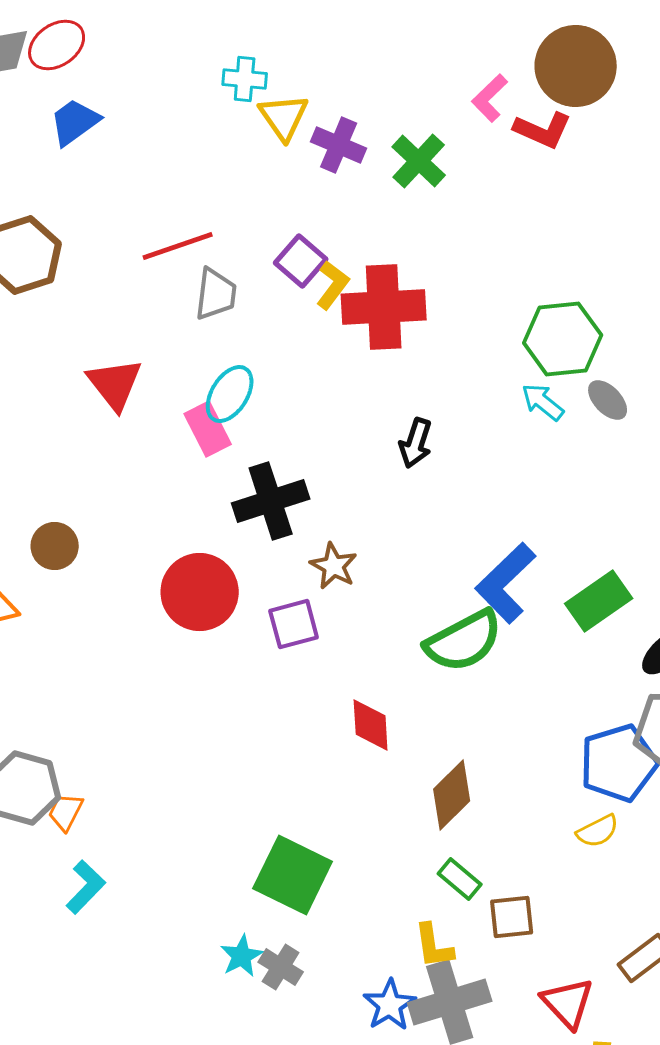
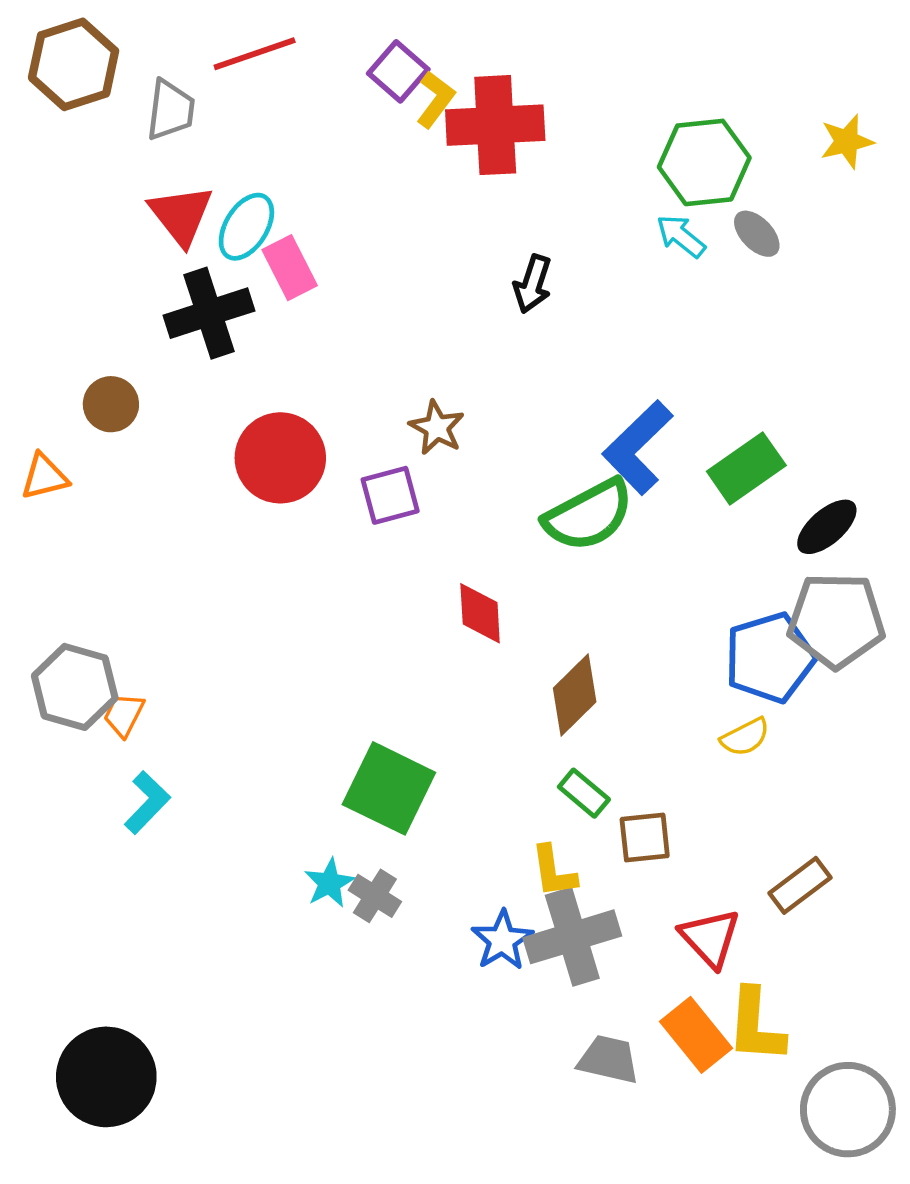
gray trapezoid: (216, 294) -> (171, 110), moved
cyan ellipse: (230, 394) -> (246, 227), moved
black cross: (271, 501) -> (209, 313), moved

